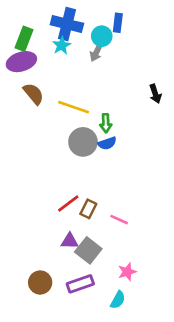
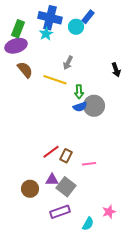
blue rectangle: (118, 23) -> (88, 17), turned 32
gray arrow: (96, 52) -> (68, 63), moved
gray circle: (83, 142) -> (94, 106), moved
pink line: (119, 220) -> (89, 164), turned -32
pink star: (127, 272) -> (109, 212), moved
brown circle: (40, 283) -> (30, 189), moved

